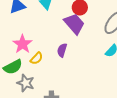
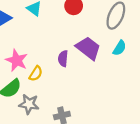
purple trapezoid: (74, 24) -> (88, 48), moved

